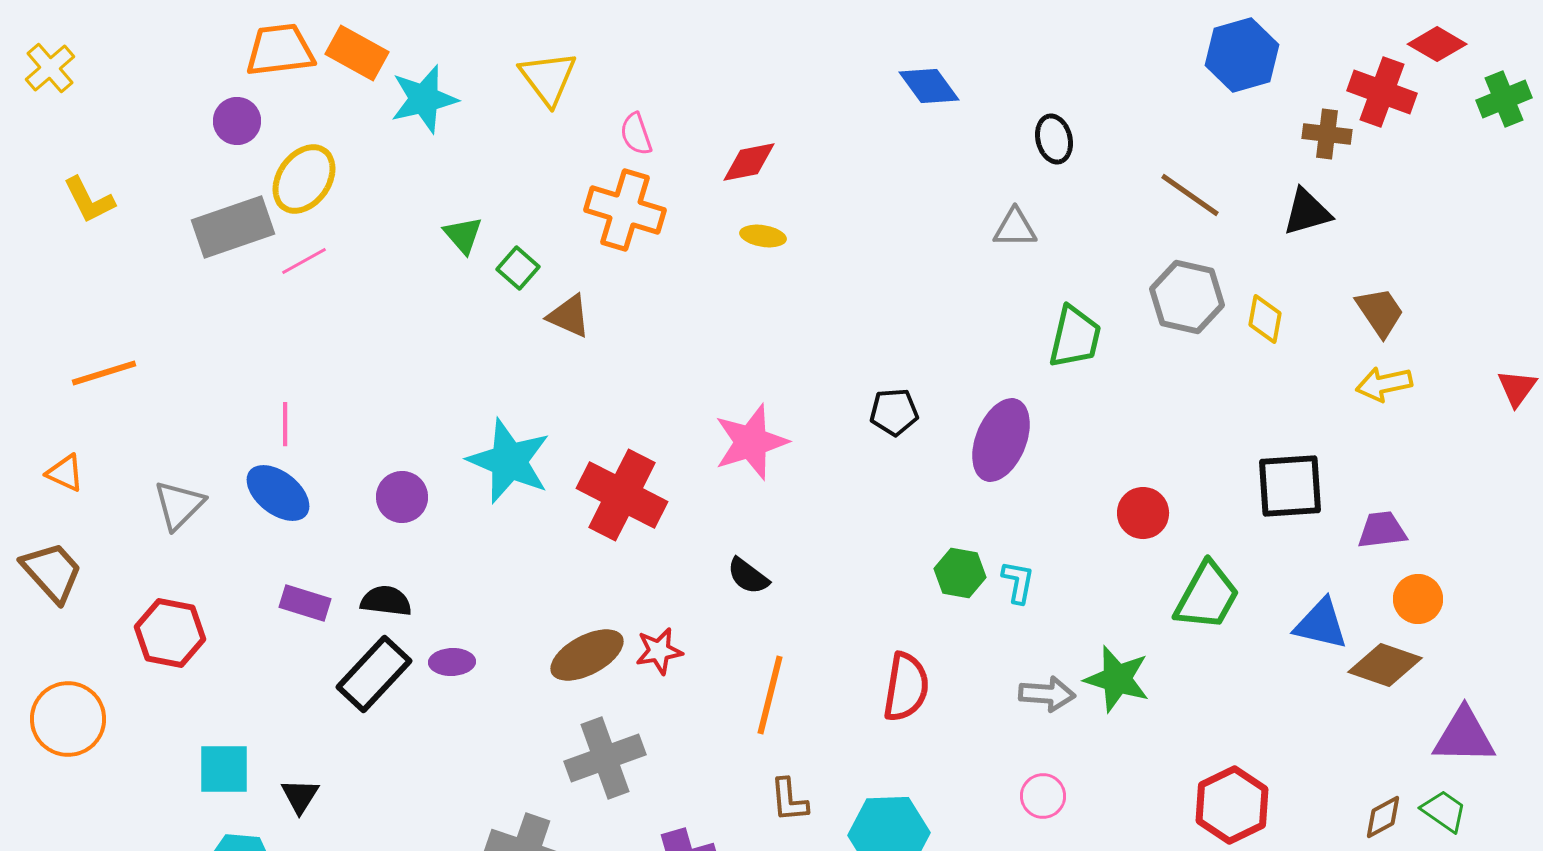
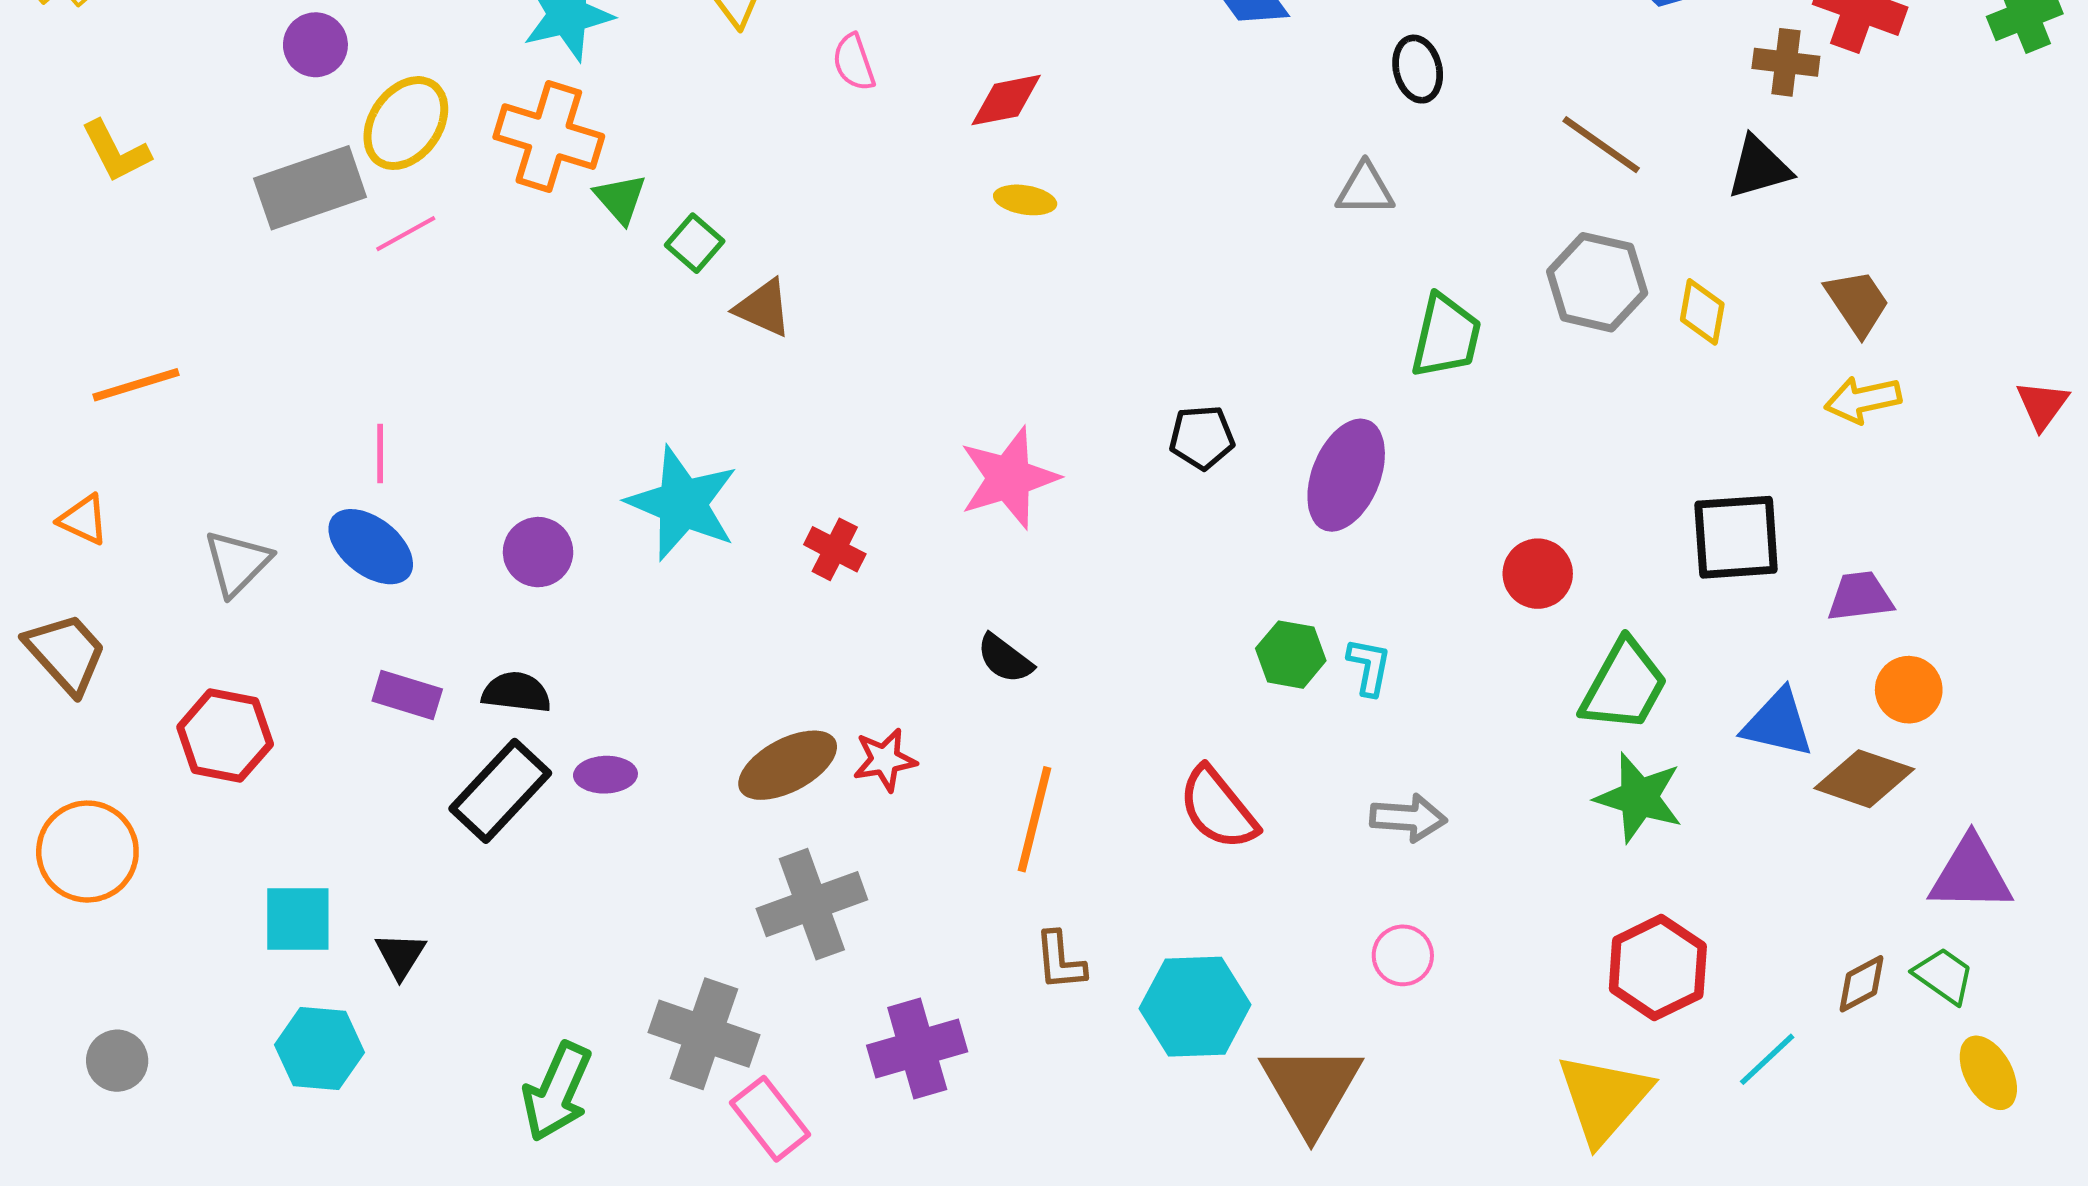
orange cross: (625, 210) -> (549, 137), moved
red cross: (622, 495) -> (835, 549), size x0.5
green star: (1117, 679) -> (1639, 798), moved
red semicircle: (906, 687) -> (1218, 808), turned 132

